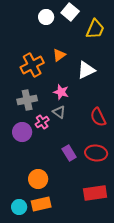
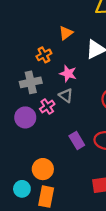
orange cross: (32, 65) -> (44, 55), moved, size x0.6
orange rectangle: (41, 204) -> (46, 197), turned -66
cyan circle: (19, 207) -> (22, 189), moved

